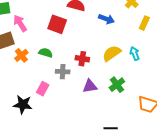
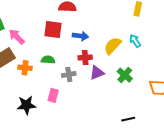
blue arrow: (106, 19) -> (80, 36), moved
orange cross: (21, 55) -> (25, 68), turned -32
purple triangle: (90, 86) -> (97, 73), moved
black star: (23, 105) -> (26, 105), moved

